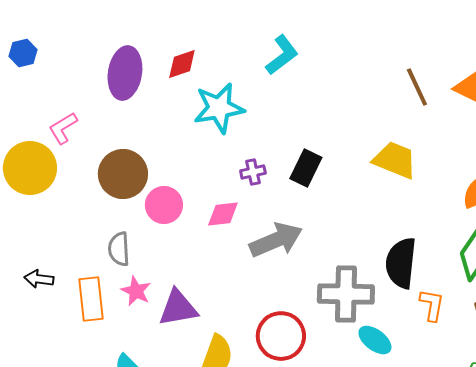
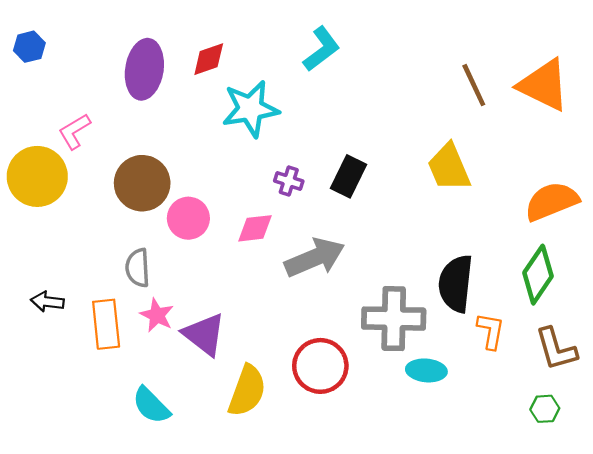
yellow trapezoid: (395, 160) -> (449, 167), turned -135
purple cross: (253, 172) -> (289, 181), turned 30
purple triangle: (178, 308) -> (204, 334), turned 48
cyan ellipse: (375, 340) -> (426, 370), turned -32

